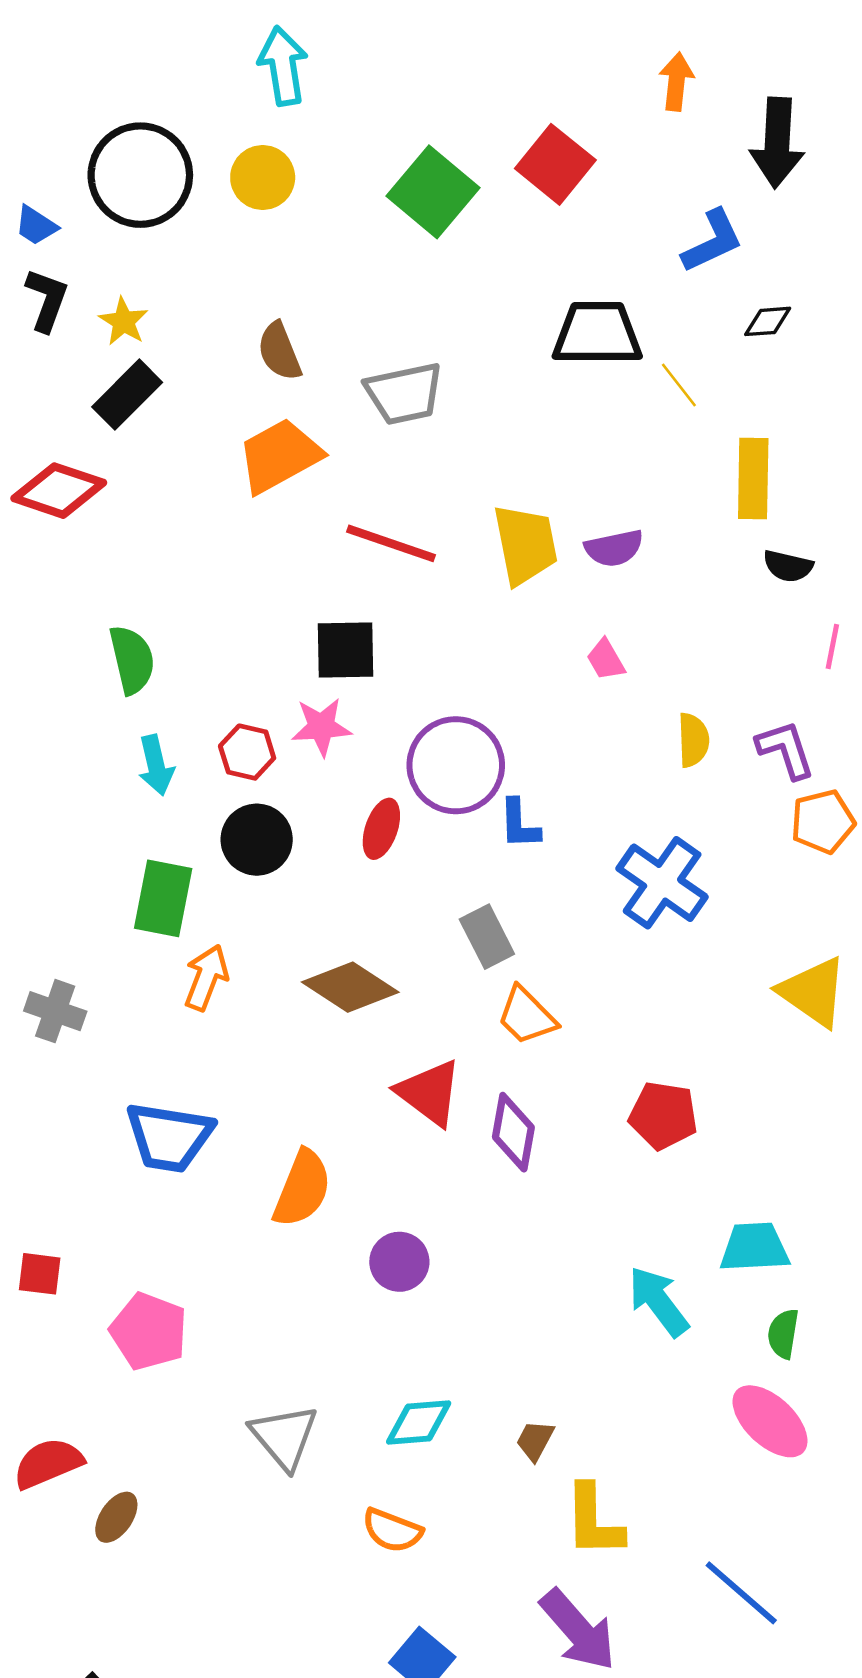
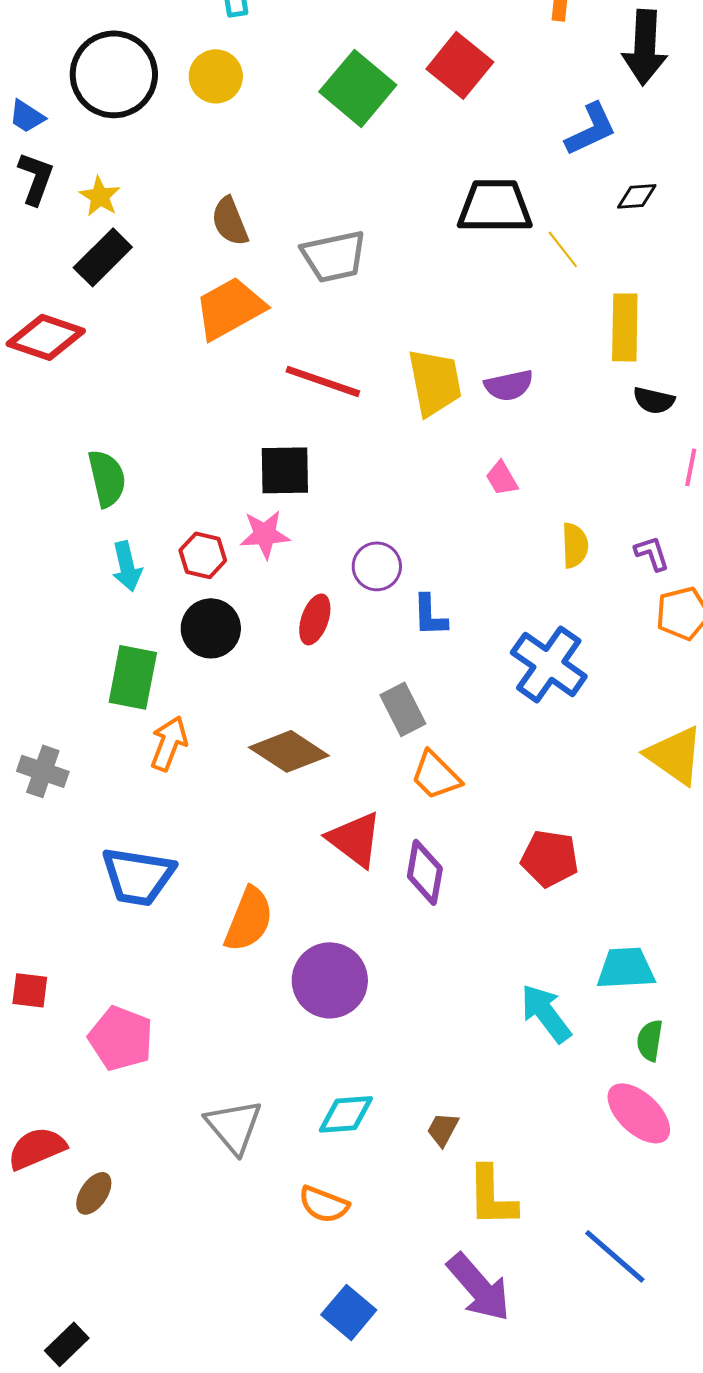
purple L-shape: (786, 750) -> (652, 553), size x0.7
purple circle: (456, 765) -> (377, 566), size x0.6
purple circle: (399, 1262) -> (330, 980), size x1.5

